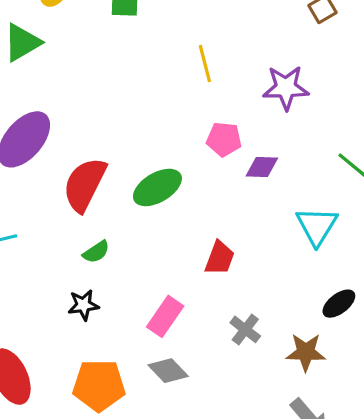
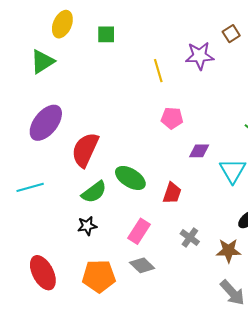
purple star: (286, 88) -> (200, 56), moved
purple diamond: (262, 167) -> (199, 151), moved
green ellipse: (157, 187) -> (130, 178), moved, turned 64
green semicircle: (96, 252) -> (94, 192), size x1.5

